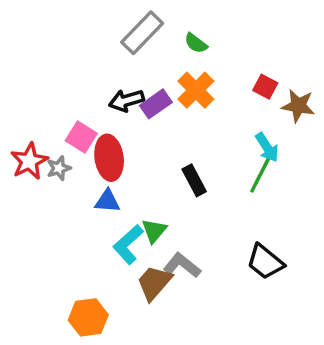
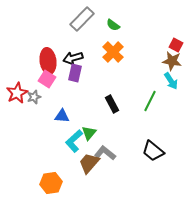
red square: (265, 87) -> (176, 45), moved
purple rectangle: (156, 104) -> (75, 73), moved, turned -42
cyan arrow: (267, 147) -> (171, 81), moved
red ellipse: (109, 158) -> (48, 61), moved

